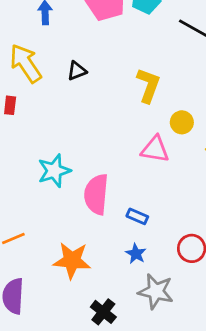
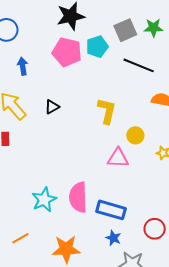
cyan star: (54, 171) -> (44, 200), moved
blue rectangle: (137, 216) -> (111, 210), size x1.8

